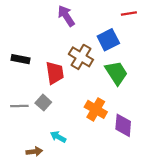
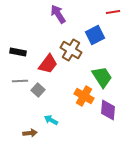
red trapezoid: (55, 73) -> (48, 64), turned 45
green trapezoid: (116, 73) -> (102, 77), moved
gray line: (19, 106) -> (20, 81), moved

